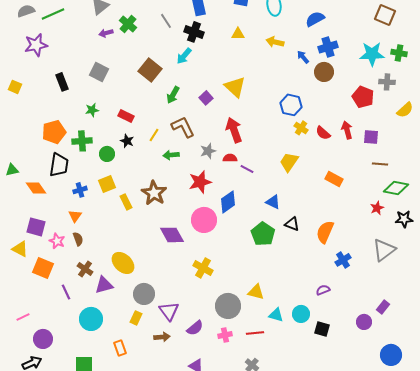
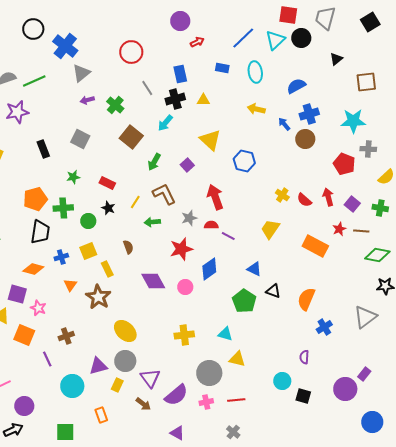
brown square: (385, 15) -> (366, 82), turned -30
green cross: (128, 24) -> (115, 105), moved
black cross: (194, 32) -> (175, 99), turned -36
yellow triangle: (238, 34) -> (203, 100), moved
green cross: (399, 53) -> (380, 208), moved
yellow triangle: (235, 87) -> (210, 140), moved
blue hexagon: (291, 105) -> (244, 161), moved
purple square: (371, 137) -> (352, 204), turned 35
orange rectangle: (334, 179) -> (315, 246), size x1.4
orange diamond: (36, 188) -> (33, 269), moved, turned -40
brown star: (154, 193) -> (98, 297), moved
red star: (377, 208) -> (339, 229), moved
orange triangle: (75, 216) -> (70, 285), moved
pink circle: (204, 220) -> (185, 287), size x0.6
purple diamond: (172, 235) -> (153, 281), moved
brown semicircle: (78, 239) -> (128, 247), moved
yellow ellipse: (123, 263) -> (125, 331), moved
yellow cross: (203, 268) -> (184, 335), turned -36
brown cross: (85, 269) -> (66, 336), turned 35
purple triangle: (104, 285) -> (98, 366), moved
purple semicircle: (323, 290) -> (304, 357), turned -64
cyan triangle: (276, 315) -> (225, 334), moved
purple circle: (364, 322) -> (345, 389), size x1.5
purple semicircle: (195, 328) -> (176, 395), size x1.4
brown arrow: (162, 337) -> (143, 404), turned 42

